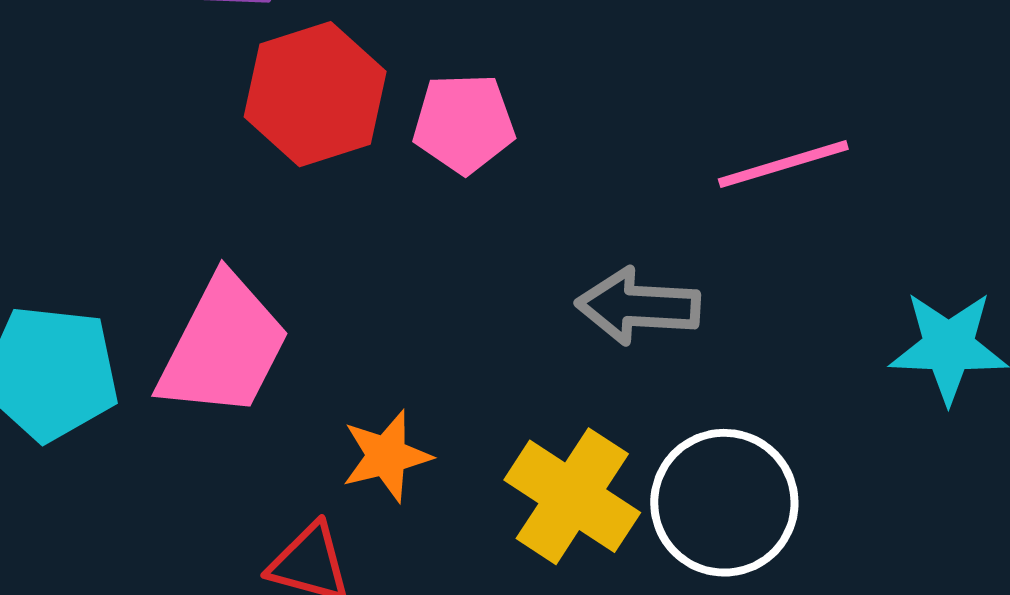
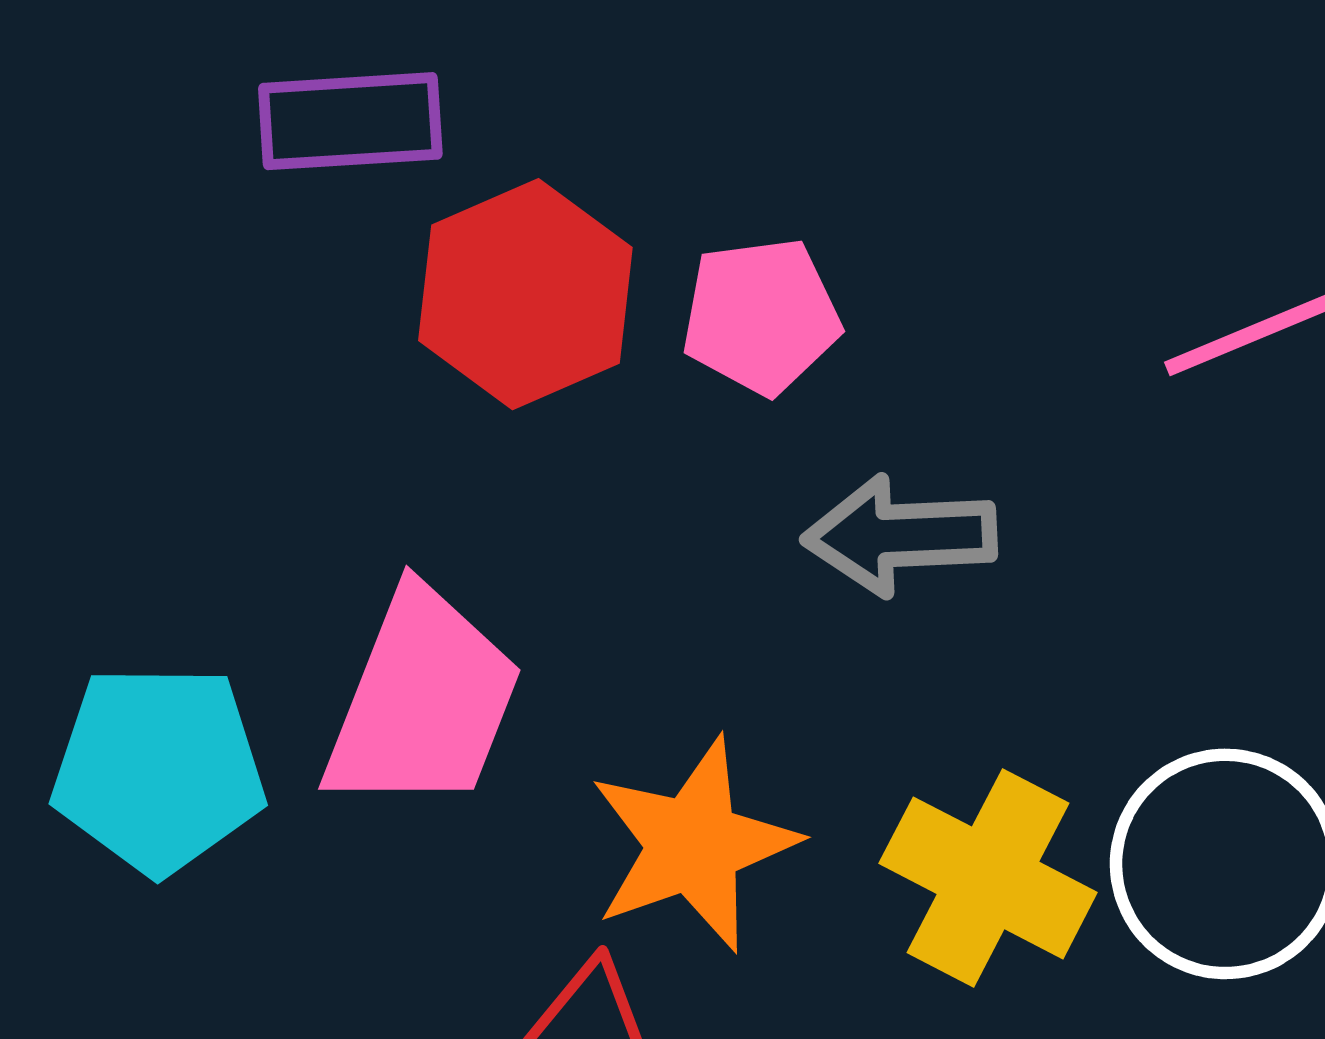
gray arrow: (638, 306) -> (900, 535), moved
orange star: (386, 456) -> (693, 845), size x1.5

